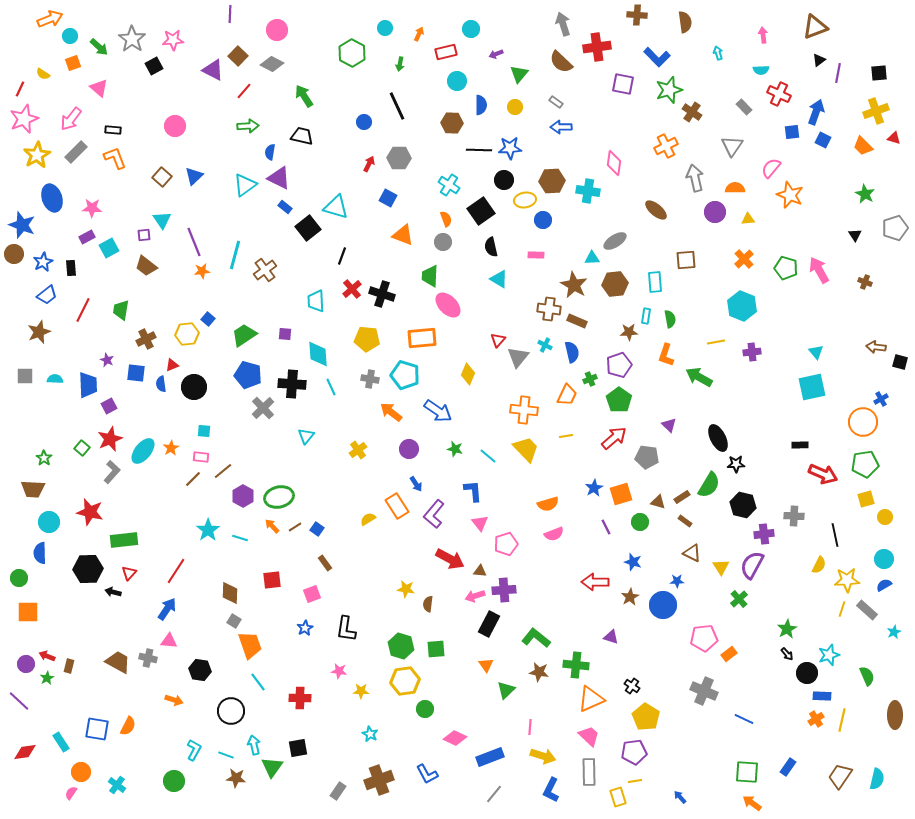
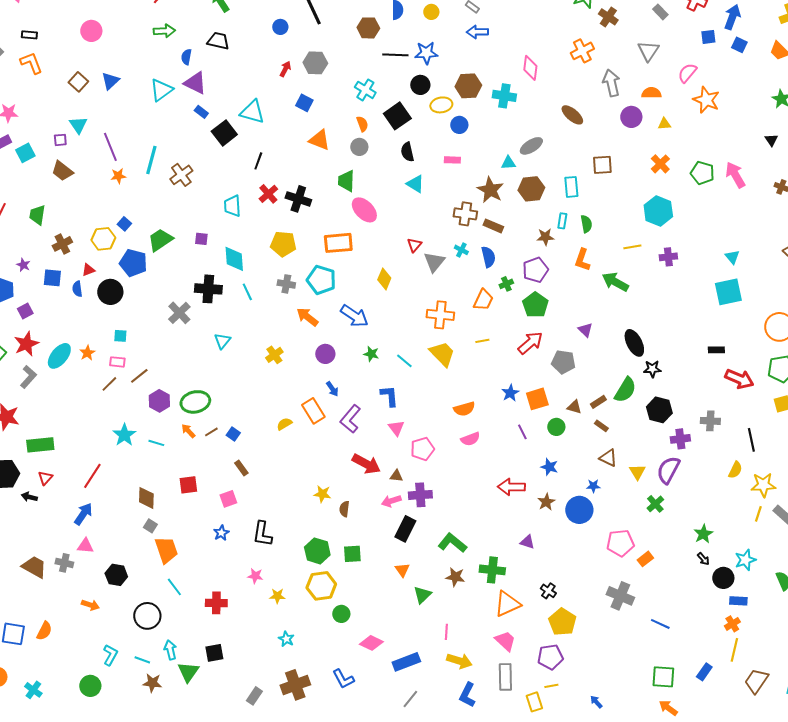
blue pentagon: (248, 375) -> (133, 263), moved
yellow line: (842, 720) -> (734, 650), moved

